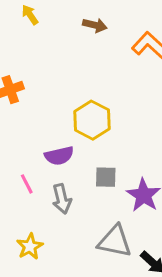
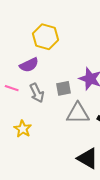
gray square: (106, 177) -> (63, 88), moved
pink line: (27, 184) -> (12, 88), turned -32

